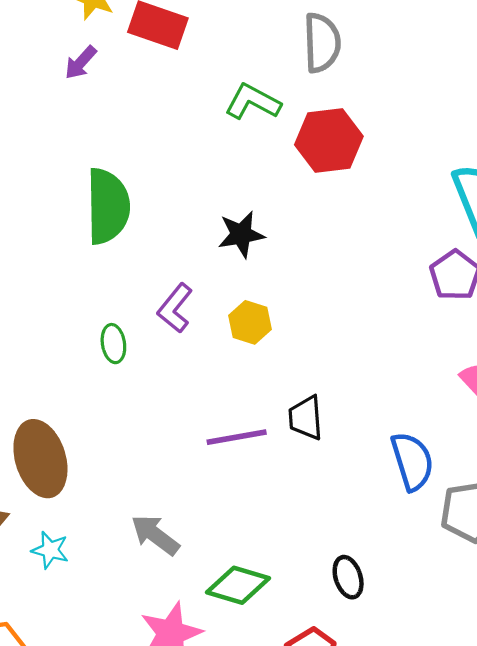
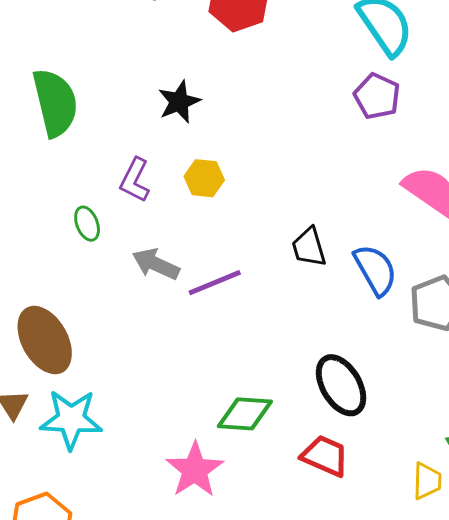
black trapezoid: (306, 418) -> (309, 247), moved
gray arrow: (155, 535) -> (156, 264), moved
cyan star: (50, 550) -> (71, 419), size x1.8
black ellipse: (348, 577) -> (341, 385), size x1.6

